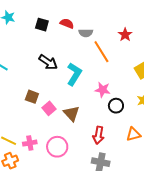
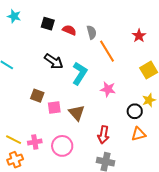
red semicircle: (67, 23) -> (69, 30), moved
gray semicircle: (86, 33) -> (92, 32), turned -104
red star: (125, 35) -> (139, 36), moved
black circle: (116, 106) -> (135, 111), moved
pink square: (49, 108) -> (54, 107), turned 32

